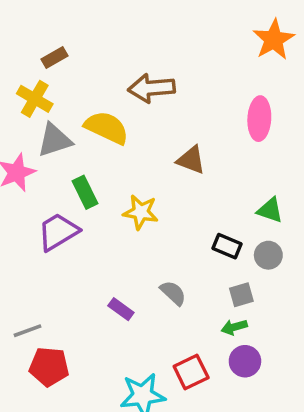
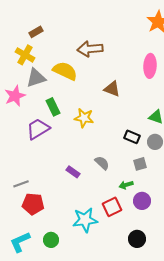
green arrow: (234, 327) -> (126, 185), moved

